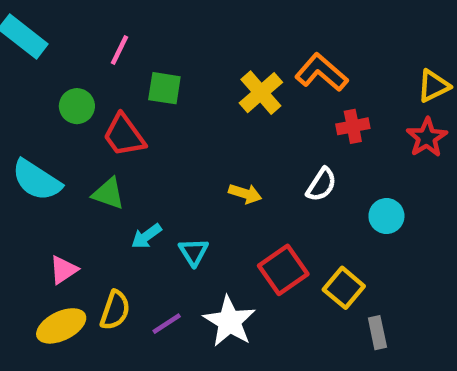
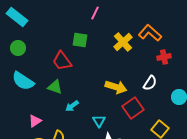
pink line: (120, 50) -> (95, 13), moved
green circle: (77, 106) -> (18, 48), moved
yellow arrow: (245, 194) -> (116, 87), size x1.5
cyan triangle: (194, 252) -> (99, 121), moved
red square: (283, 270) -> (133, 108), moved

